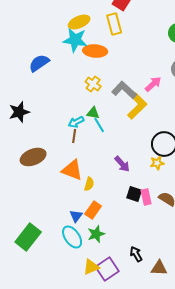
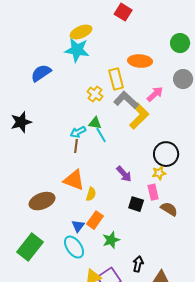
yellow rectangle: (114, 24) -> (116, 79), moved
orange ellipse: (95, 51) -> (140, 61), moved
brown ellipse: (33, 157) -> (42, 201), moved
pink rectangle: (146, 197) -> (153, 192), moved
green star: (96, 234) -> (111, 240), moved
black arrow: (136, 254) -> (138, 264), turned 42

